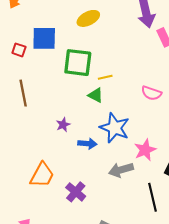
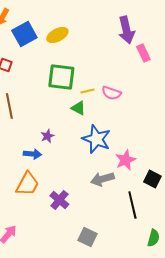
yellow ellipse: (88, 18) -> (57, 35), moved
blue square: (44, 38) -> (24, 34), moved, turned -30
pink semicircle: (151, 93) -> (111, 93), moved
blue arrow: (87, 144) -> (32, 154), moved

